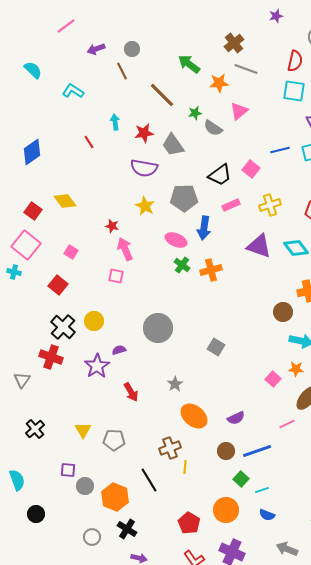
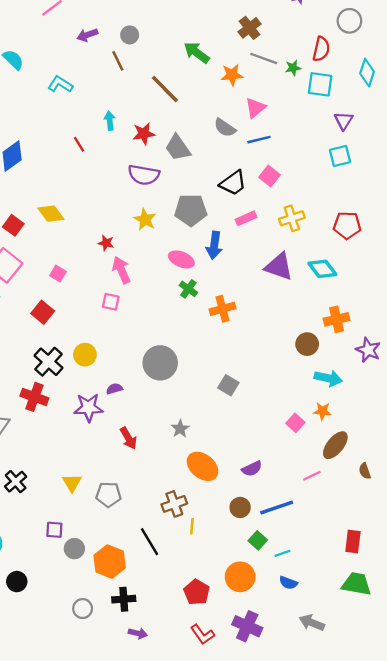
green star: (195, 113) -> (293, 68), moved
blue line: (280, 150) -> (259, 140), moved
orange cross: (211, 270) -> (222, 309), moved
purple star: (97, 366) -> (88, 408), turned 30
black cross: (127, 529) -> (124, 599), turned -36

